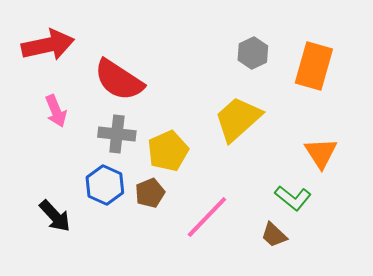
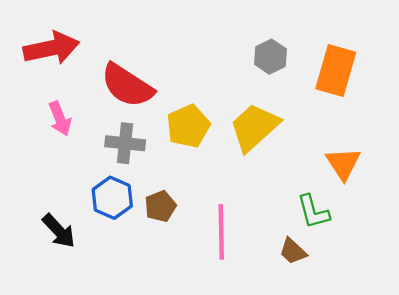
yellow pentagon: (168, 151) -> (188, 126), moved
green L-shape: (293, 198) -> (313, 212), turned 36
pink line: (207, 217) -> (221, 232), turned -45

